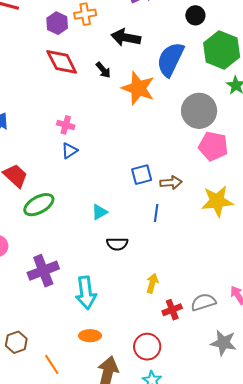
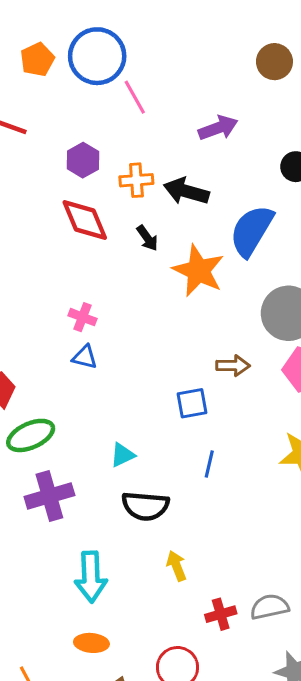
orange cross: (85, 14) -> (136, 180), moved
blue triangle: (69, 151) -> (85, 357), turned 42
brown arrow: (171, 183) -> (233, 366), moved
black semicircle: (117, 244) -> (145, 506), size x1.4
purple cross: (43, 271) -> (49, 496), moved
yellow arrow: (152, 283) -> (176, 566), moved, turned -42

